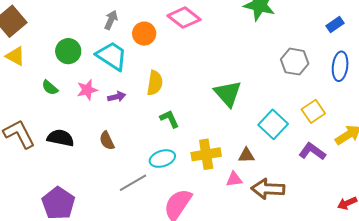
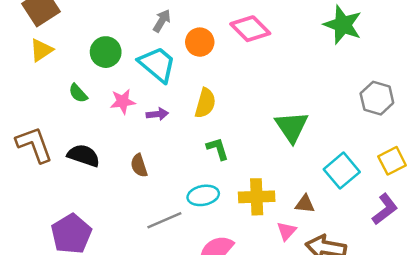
yellow triangle: (15, 56) -> (41, 50), turned 50
purple L-shape: (312, 152) -> (385, 209), turned 100
pink triangle: (234, 179) -> (287, 231), turned -48

